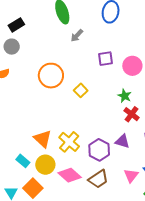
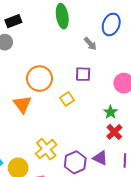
gray arrow: (77, 36) -> (90, 44), moved, turned -96
purple square: (105, 59) -> (83, 74), moved
orange triangle: (43, 139) -> (22, 104), moved

